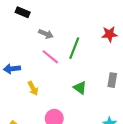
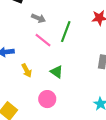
green triangle: (80, 88) -> (57, 72), moved

